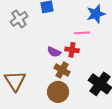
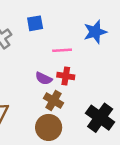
pink line: (82, 33) -> (62, 50), moved

